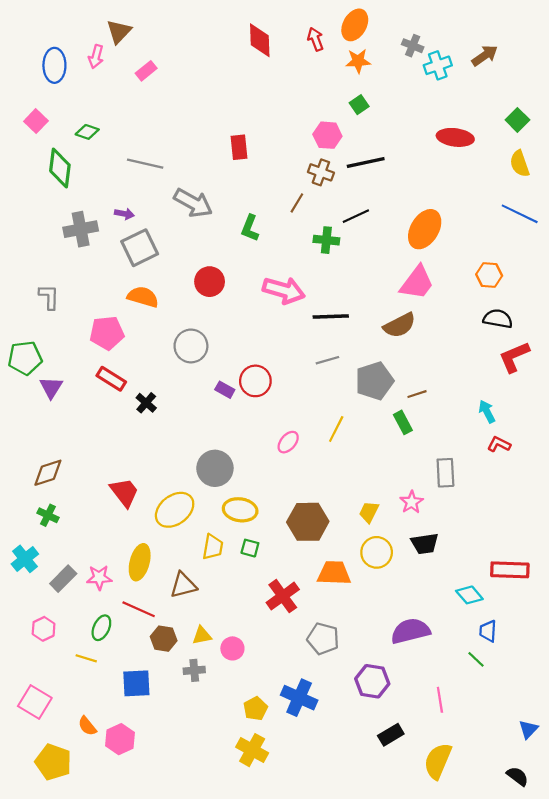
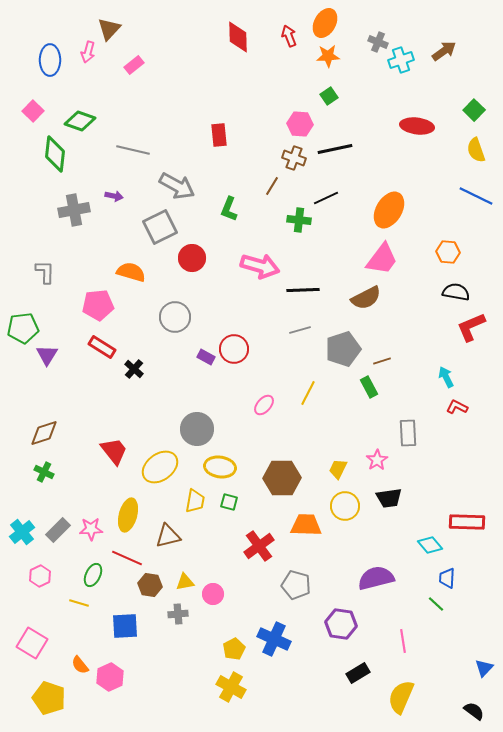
green diamond: (87, 132) -> (80, 121), size x1.4
gray square: (140, 248) -> (160, 227), moved
cyan cross: (25, 559) -> (22, 532), moved

